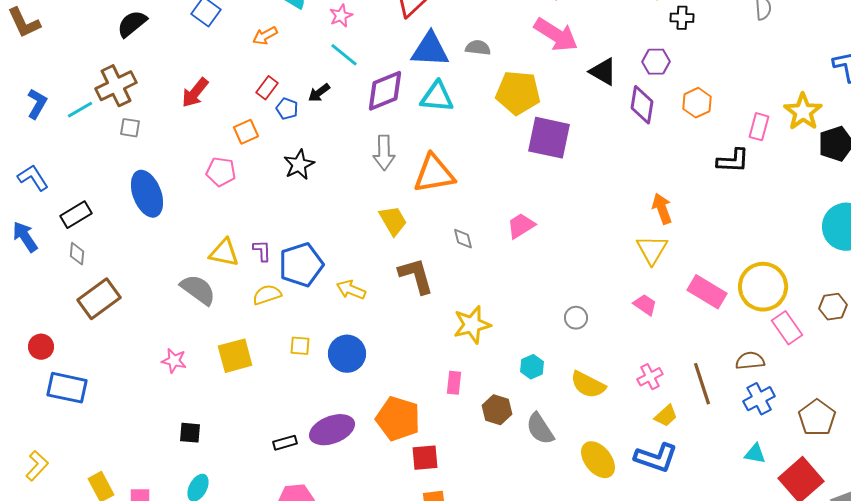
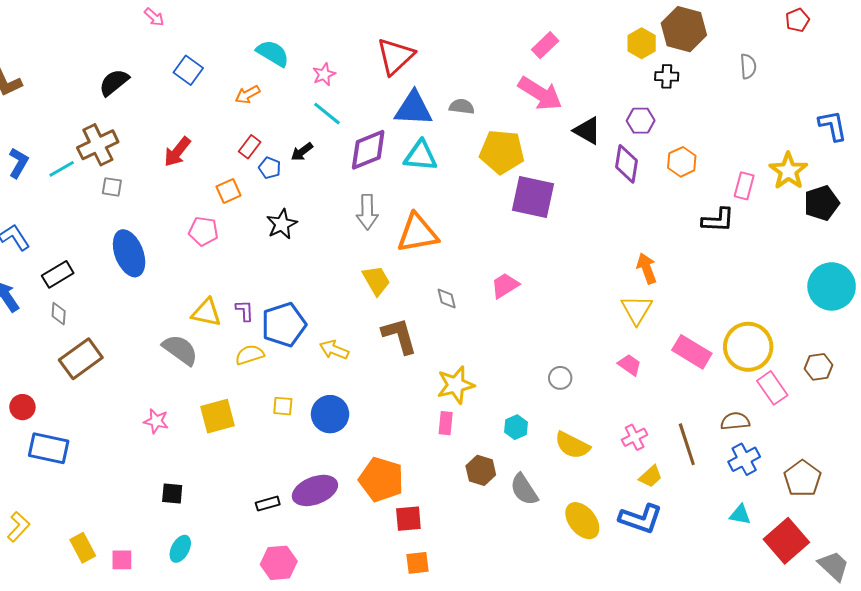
pink rectangle: (454, 383) -> (446, 423), moved

